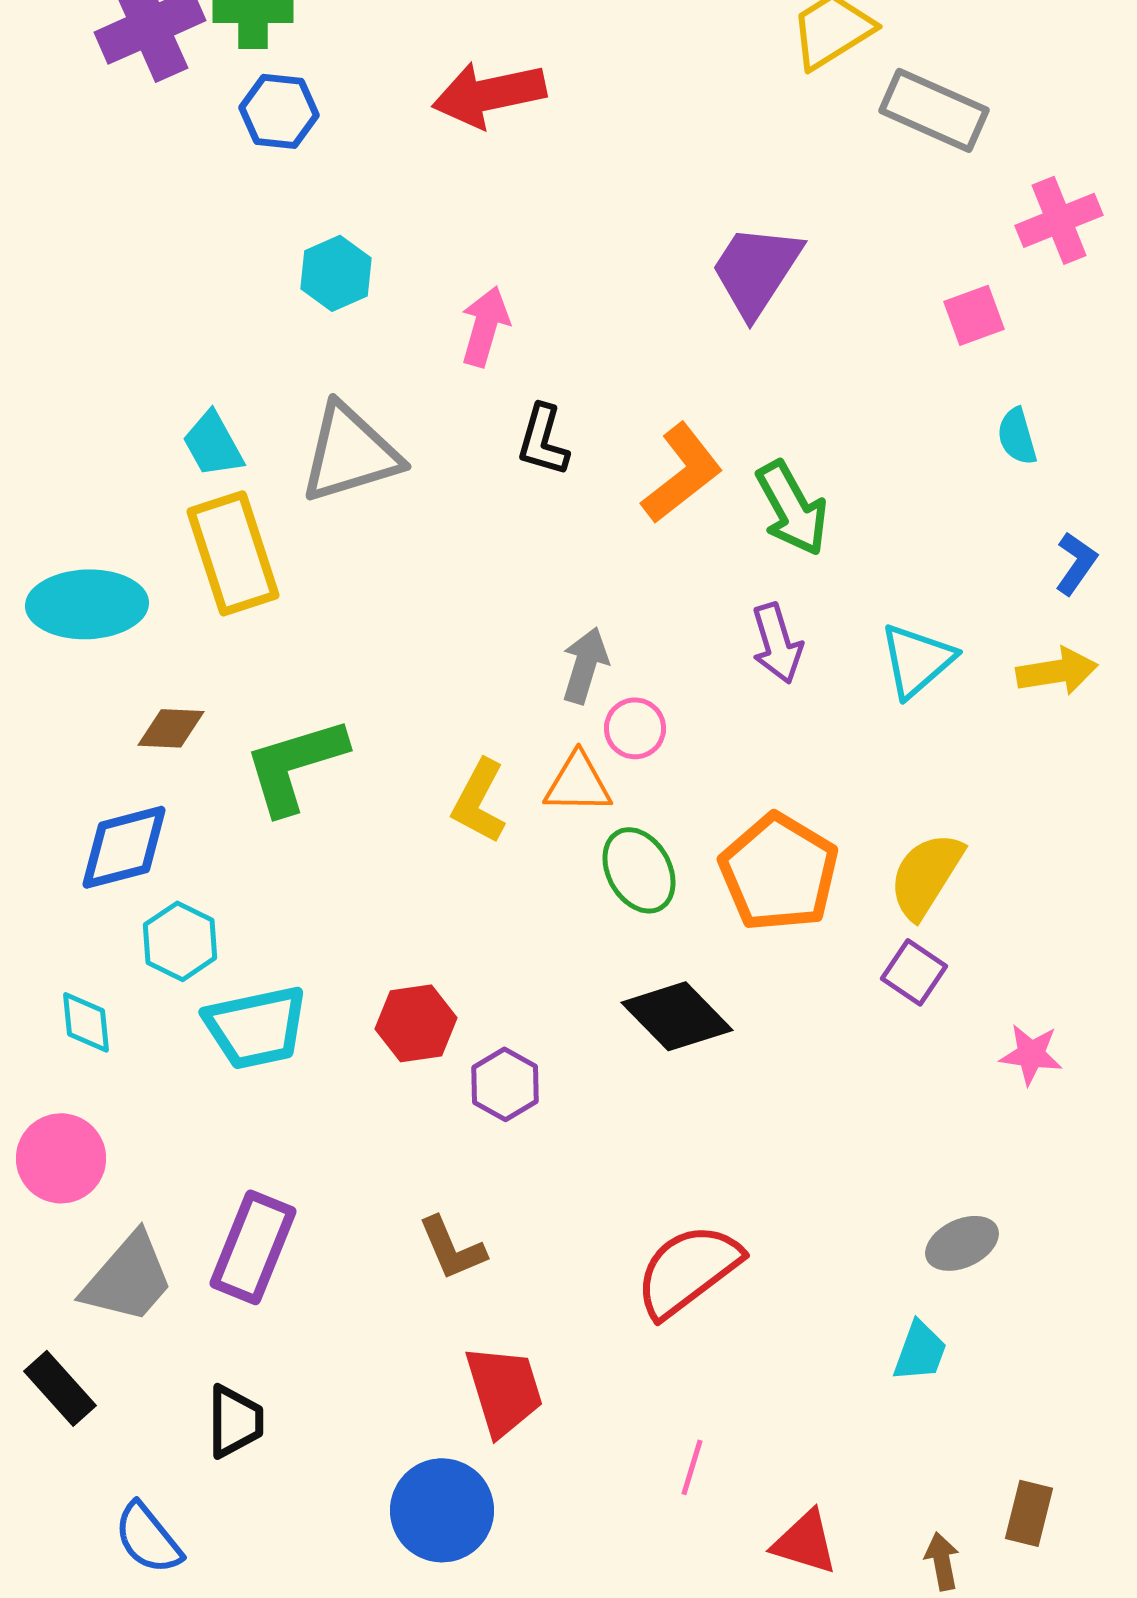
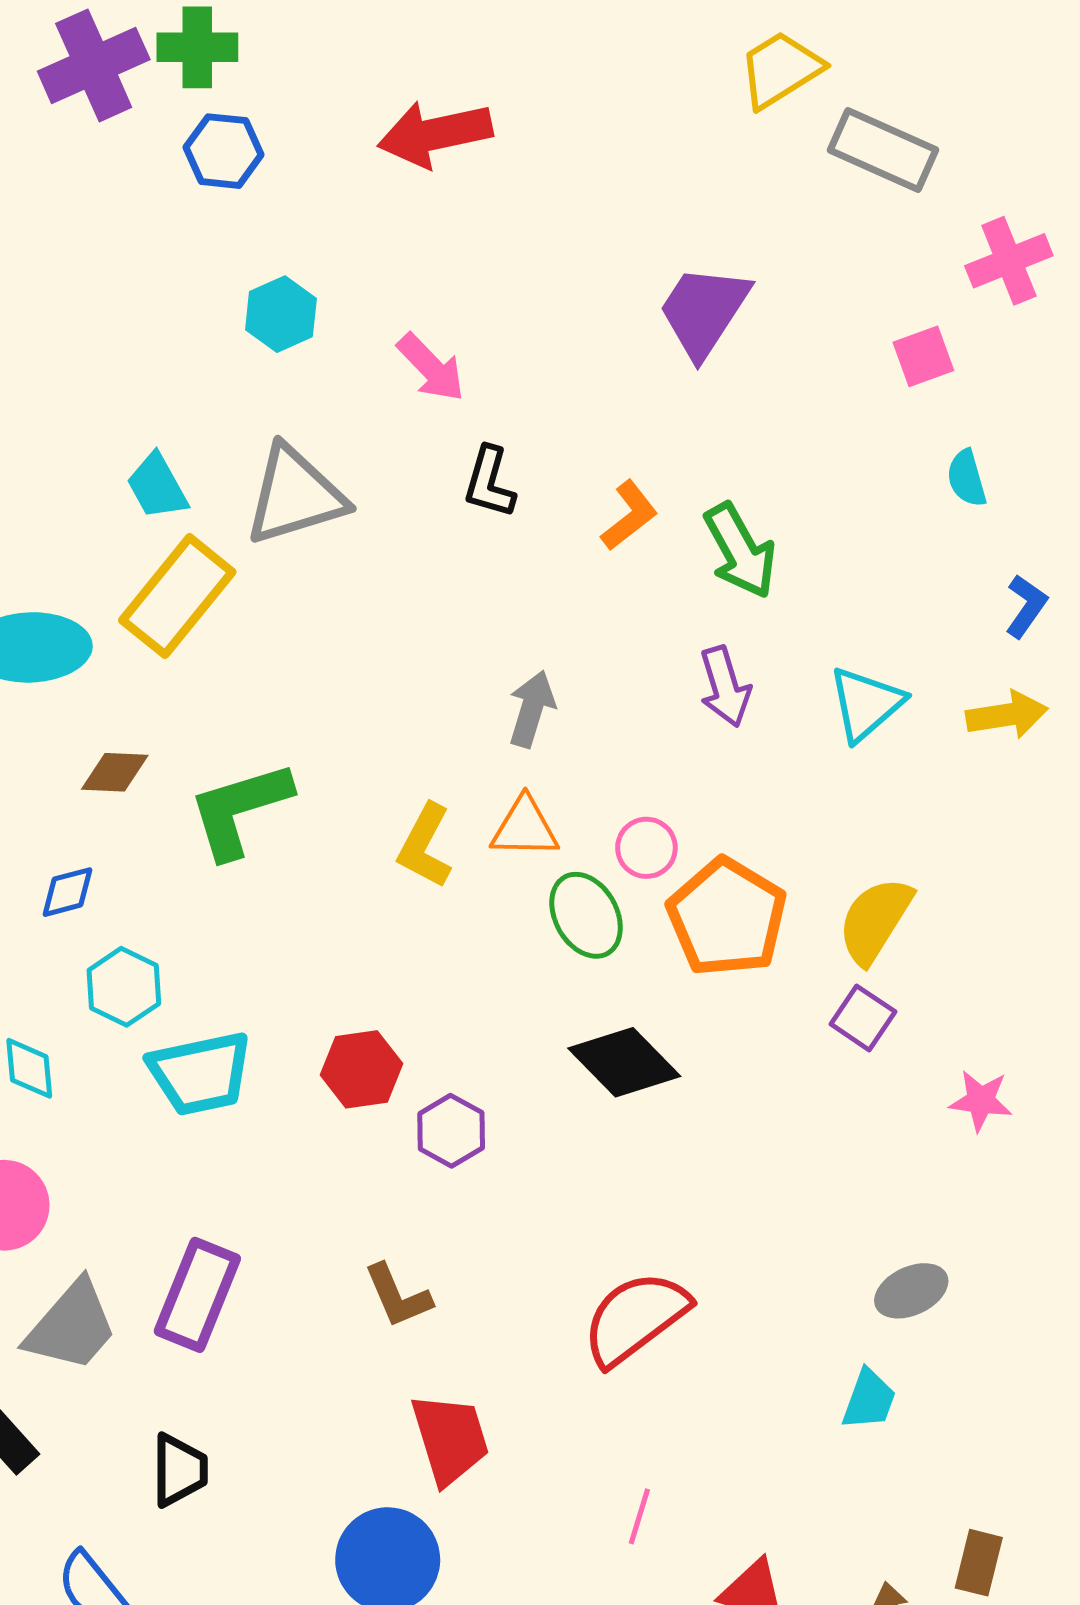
pink arrow: (485, 326) -> (431, 368), turned 120
orange L-shape: (682, 473) -> (629, 516), size x0.7
yellow rectangle: (233, 553) -> (177, 596), turned 57
pink circle: (635, 728) -> (646, 848), moved
blue diamond: (124, 847) -> (67, 892), size x0.6

